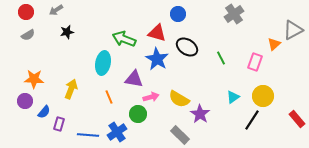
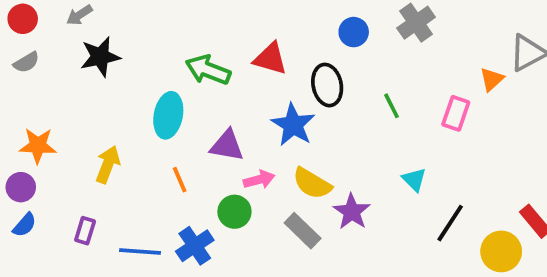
blue circle: (178, 14) -> (354, 32), moved
black star: (67, 32) -> (100, 57), size x1.5
black ellipse: (187, 47) -> (327, 85), turned 45
blue star: (157, 59) -> (293, 125), moved
yellow circle: (263, 96) -> (501, 251), moved
cyan triangle: (233, 97) -> (414, 180), turned -40
blue semicircle: (44, 112) -> (25, 225), moved
gray rectangle: (180, 135) -> (303, 231), moved

